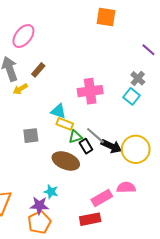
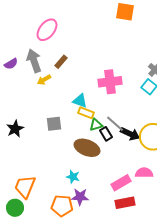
purple star: (39, 205) -> (80, 197), moved
red rectangle: (90, 219) -> (125, 203), moved
orange pentagon: (39, 222) -> (62, 206), turned 30

